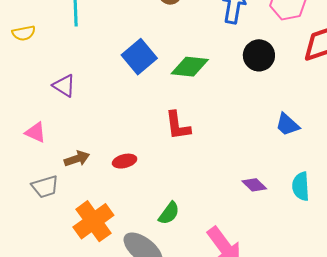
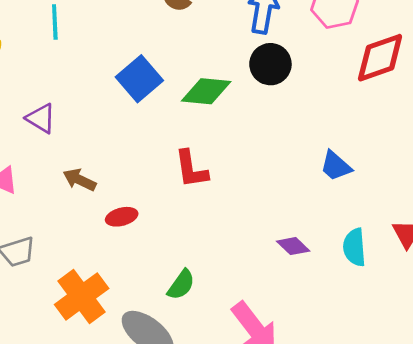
black circle: (259, 55) -> (270, 64), moved
brown arrow: (77, 159) -> (80, 180), moved, turned -135

